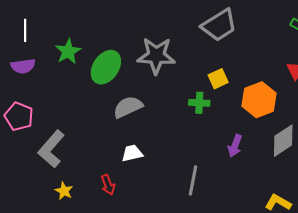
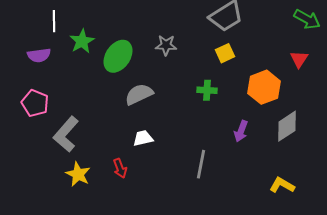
white line: (25, 30) -> (54, 21), moved
gray star: (156, 56) -> (166, 45), size x0.6
yellow square: (218, 79) -> (225, 53), moved
yellow star: (64, 191) -> (78, 174), size x1.4

